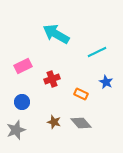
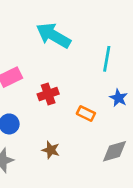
cyan line: (97, 52) -> (107, 59), turned -54
gray diamond: (81, 123) -> (115, 151), moved, turned -65

